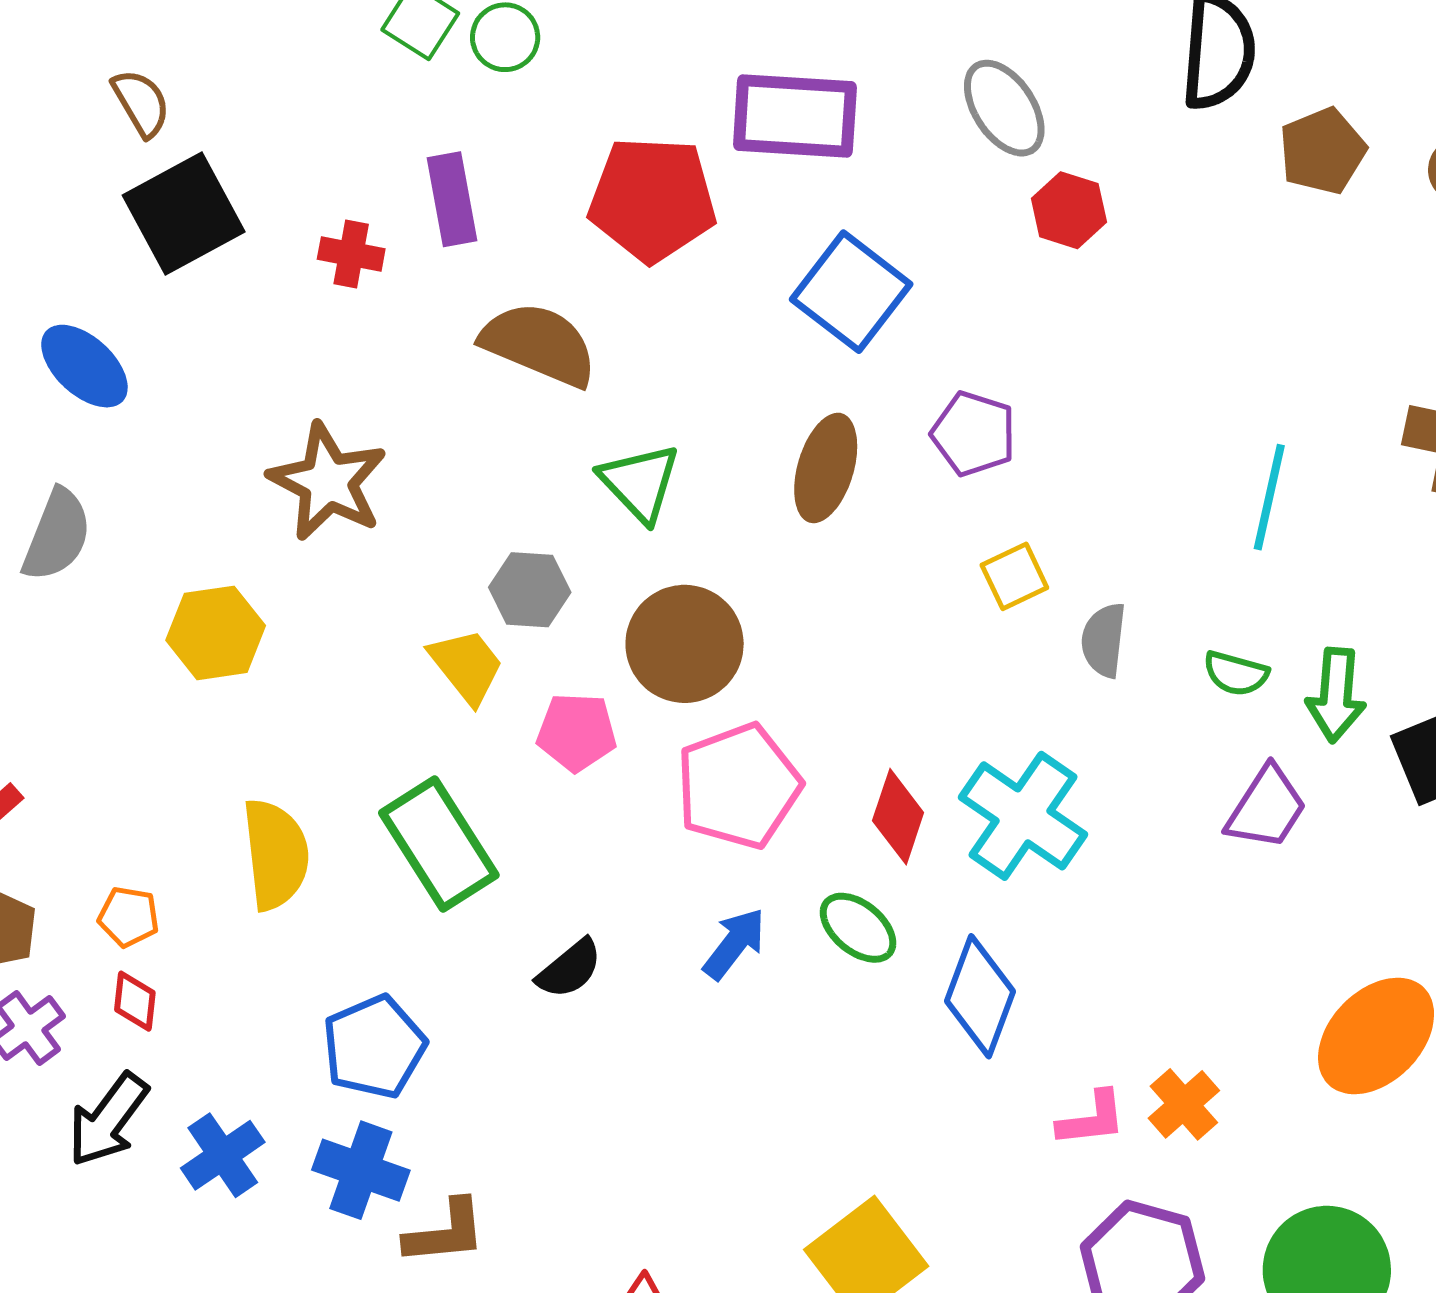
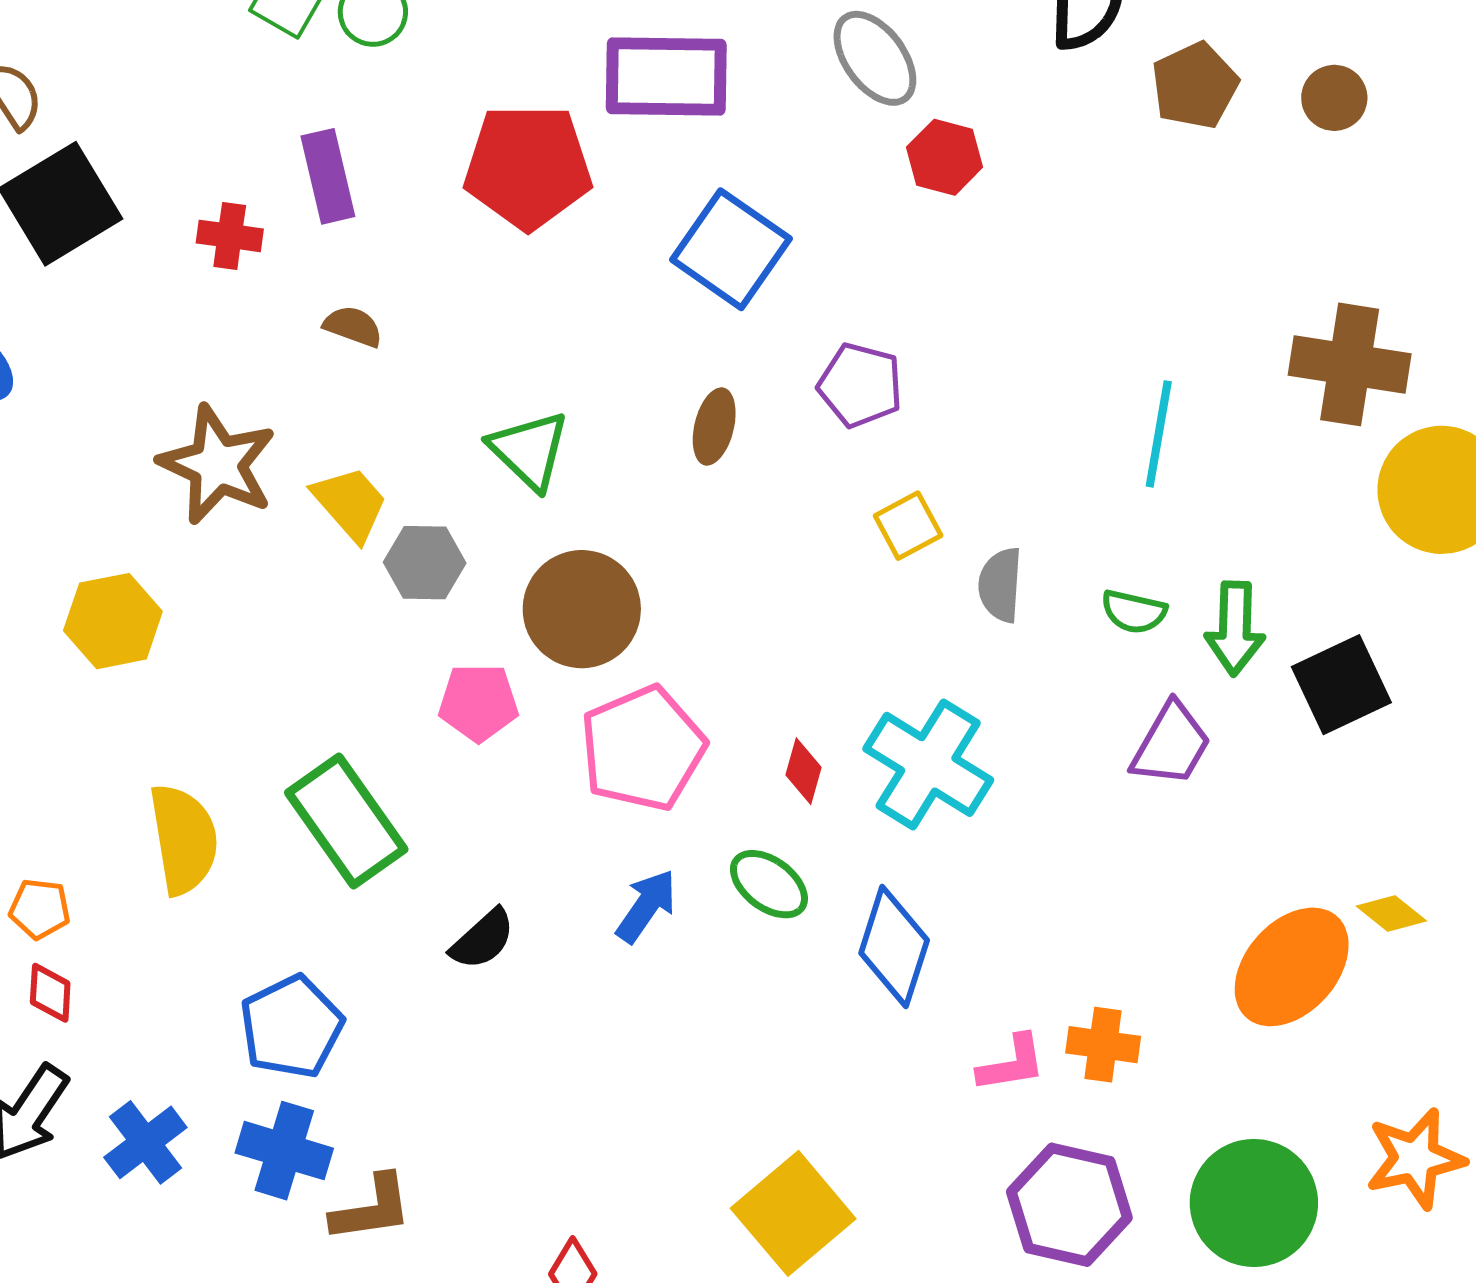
brown semicircle: (539, 344) -> (353, 326), moved, size x0.5
brown ellipse: (826, 468) -> (714, 426), size x0.7
yellow trapezoid: (467, 666) -> (350, 504), moved
red diamond: (898, 817) -> (804, 771), size x0.7
orange cross: (1184, 1104) -> (1103, 1045), turned -38

